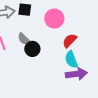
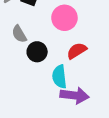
black circle: (32, 49) -> (37, 52), moved
cyan semicircle: (71, 60) -> (59, 77), moved

